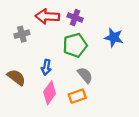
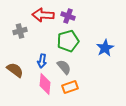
blue star: (114, 37) -> (105, 48), moved, turned 30
gray semicircle: (85, 75) -> (64, 67), moved
pink diamond: (50, 93) -> (45, 84), turned -30

